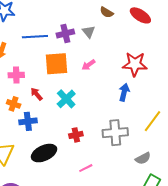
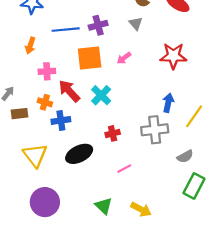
gray triangle: (89, 32) -> (136, 23), moved
blue arrow: (124, 92) -> (168, 103), moved
red arrow: (37, 94) -> (69, 91), size x1.6

